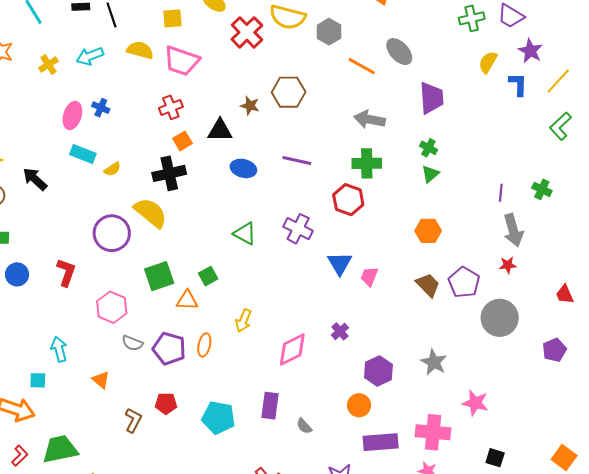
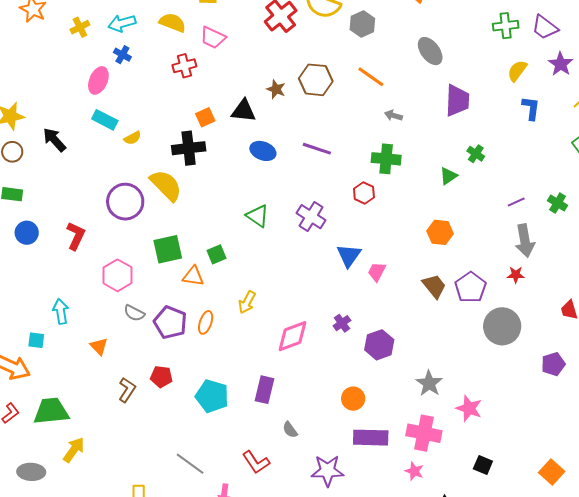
pink trapezoid: (182, 61) -> (213, 38), size x0.7
orange line: (362, 66) -> (371, 77), moved
blue L-shape: (518, 84) -> (531, 108), moved
red cross: (171, 107) -> (184, 66), moved
blue cross: (101, 108) -> (122, 55), moved
gray arrow: (370, 119) -> (393, 115), size x0.6
green cross: (428, 148) -> (476, 154), moved
purple line: (501, 193) -> (516, 202), turned 54
red hexagon: (348, 200) -> (364, 193), size x0.7
gray star: (434, 362) -> (429, 383), moved
purple hexagon: (378, 371) -> (379, 345), moved
gray semicircle: (304, 426) -> (290, 430), moved

